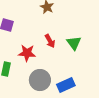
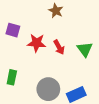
red star: (27, 53) -> (36, 43), moved

